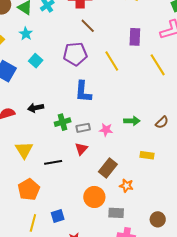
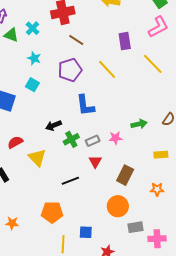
cyan star: (26, 34) -> (34, 58), moved
black arrow: (36, 108) -> (53, 125), moved
yellow triangle: (24, 150) -> (37, 158), moved
orange star: (126, 186) -> (157, 189), moved
orange pentagon: (29, 189) -> (52, 212), turned -30
gray rectangle: (116, 213) -> (136, 227), moved
blue square: (58, 216) -> (86, 232), turned 32

